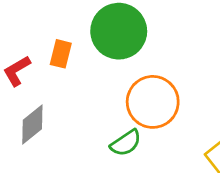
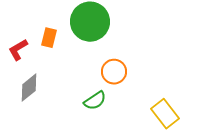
orange circle: (153, 102) -> (114, 72), size x0.7

